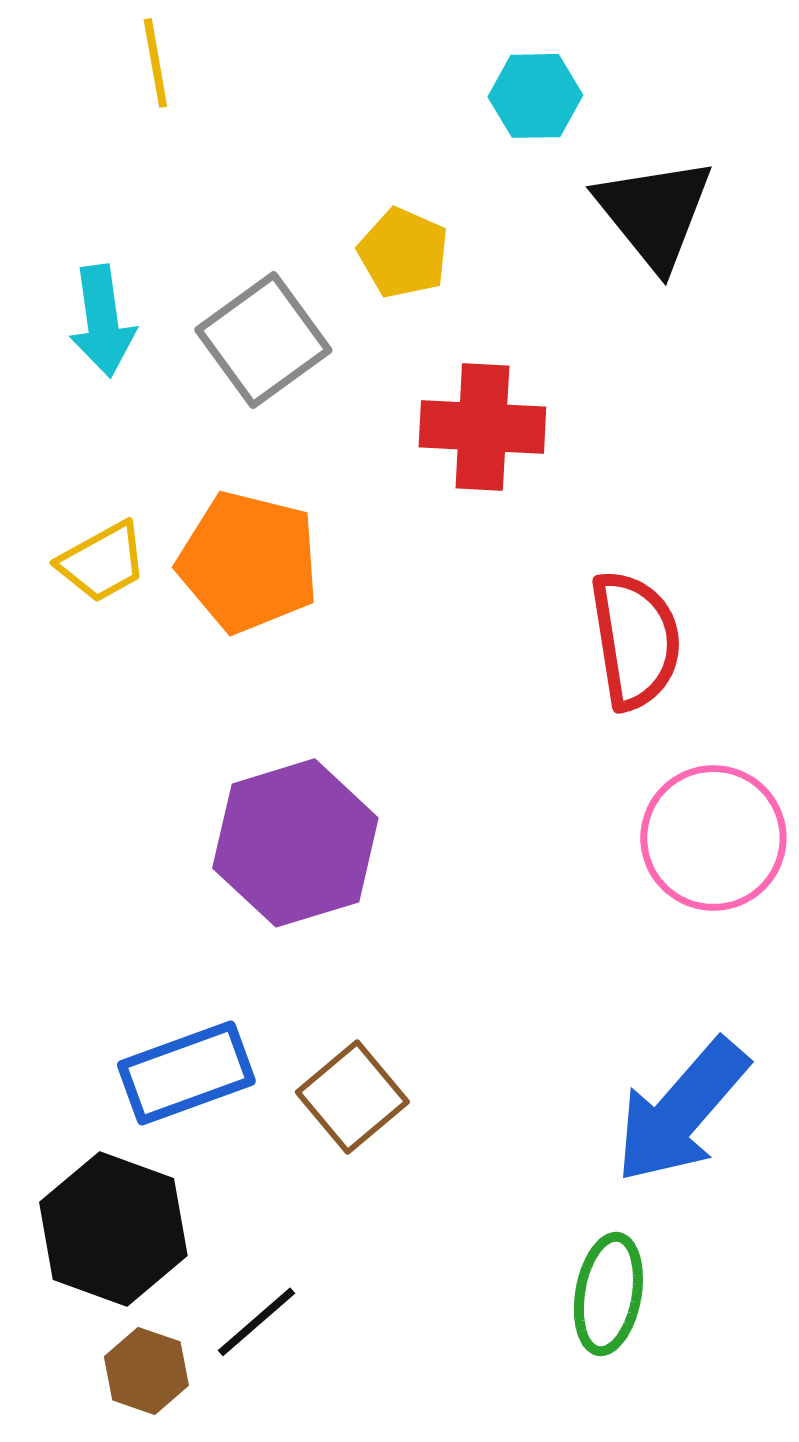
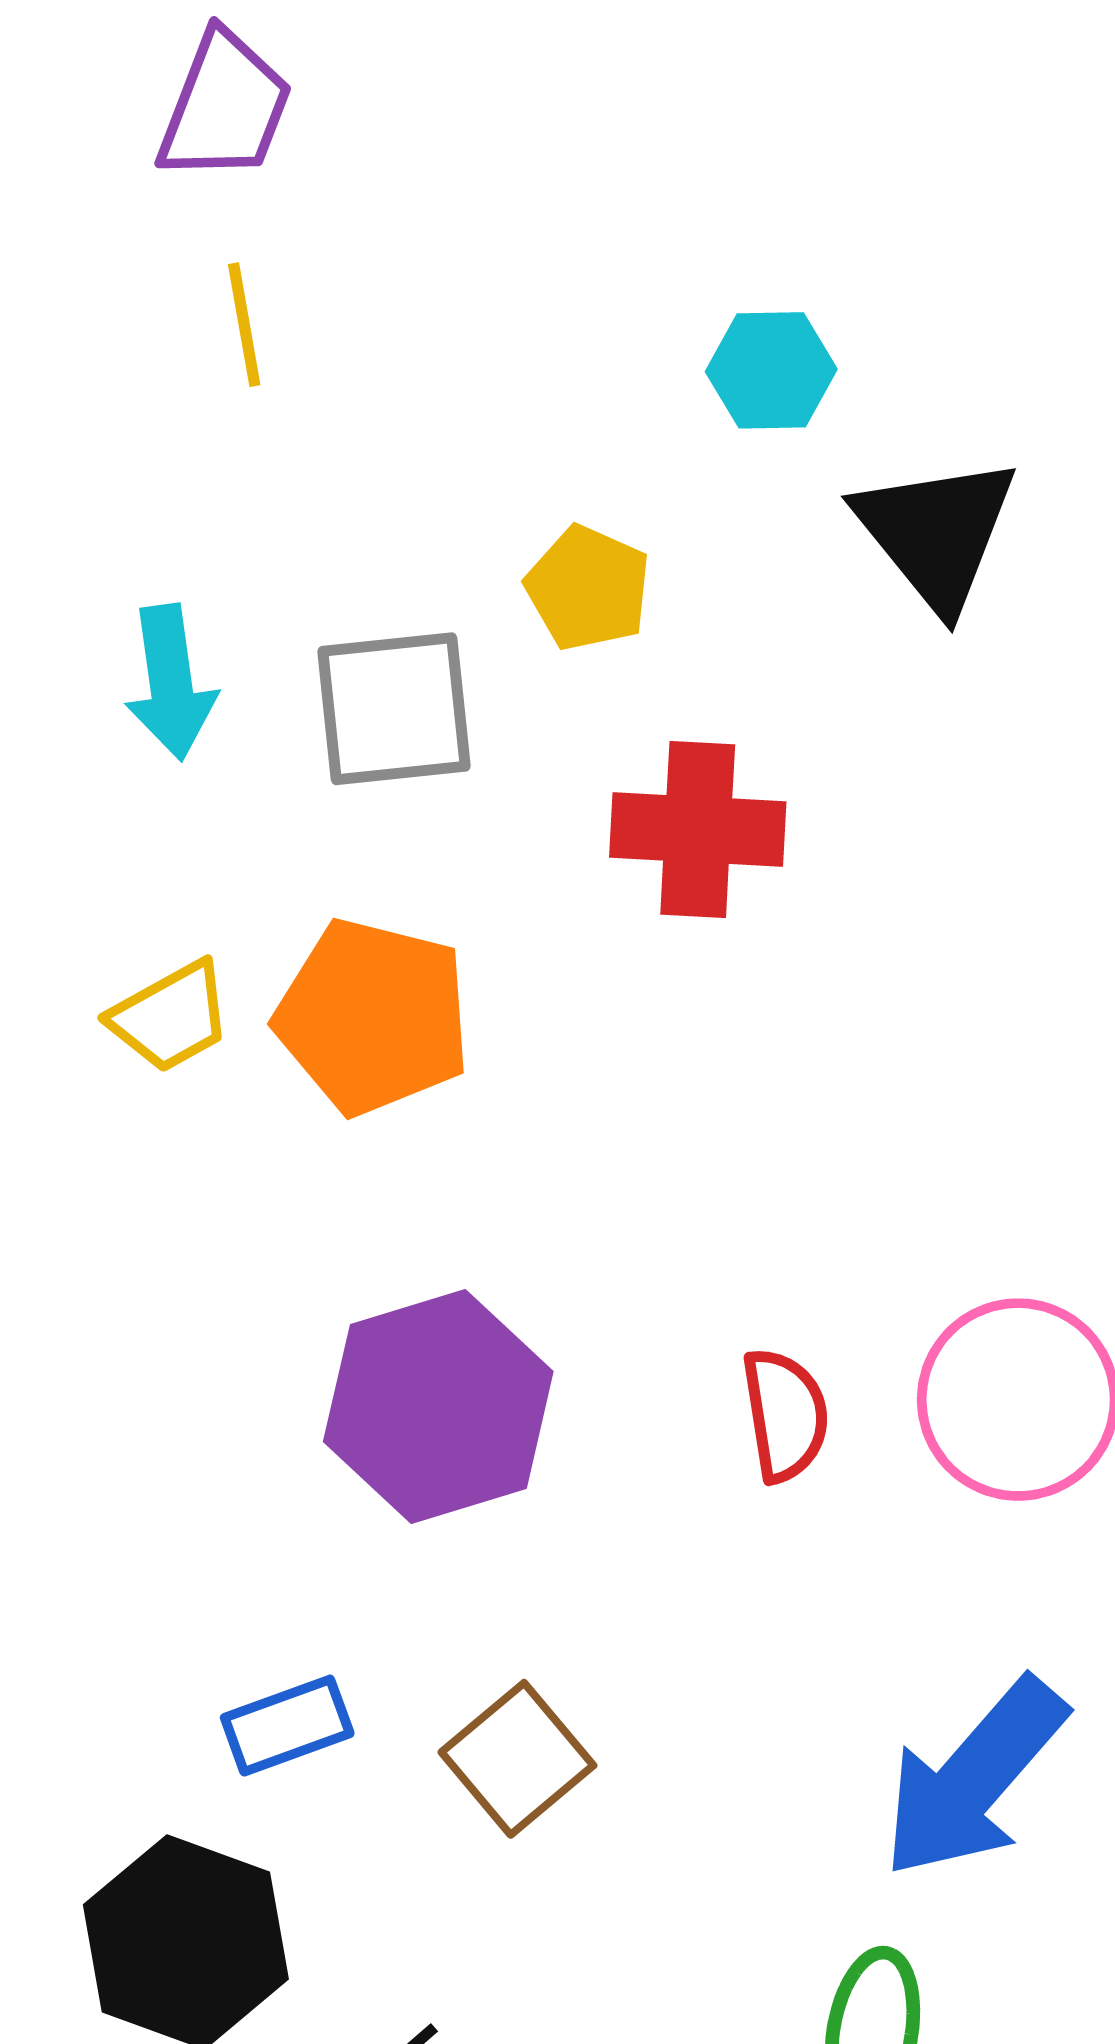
gray square: (263, 340) -> (394, 709), turned 30
red semicircle: (635, 640) -> (785, 1415), moved, size x0.7
blue rectangle: (186, 1073) -> (287, 1726), size x0.7

